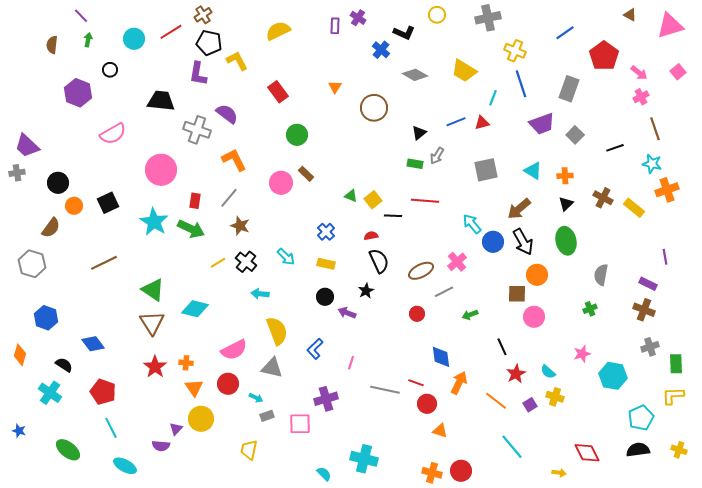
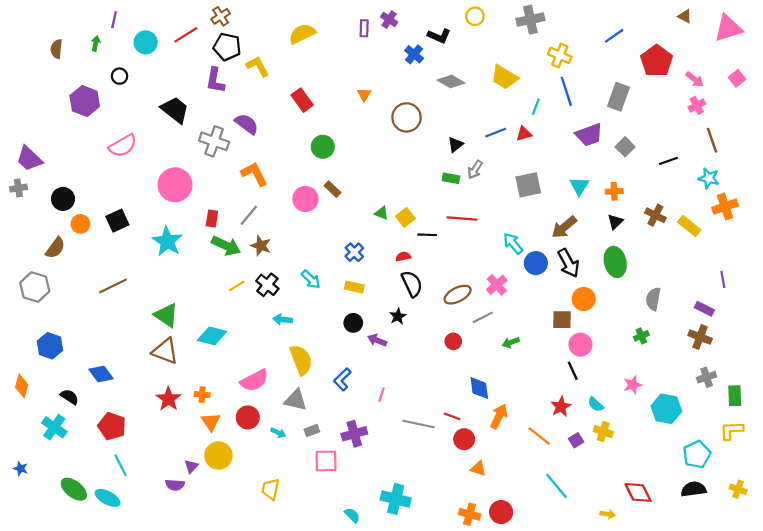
purple line: (81, 16) -> (114, 20), moved, turned 56
black trapezoid: (161, 101) -> (175, 110), turned 32
cyan triangle: (533, 171) -> (579, 186), turned 30
green arrow: (191, 229) -> (226, 246), moved
brown triangle: (152, 323) -> (165, 351), turned -36
black line: (502, 347) -> (573, 371), moved
gray rectangle: (267, 416) -> (312, 430), moved
cyan ellipse: (125, 466) -> (108, 498), moved

